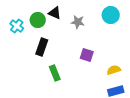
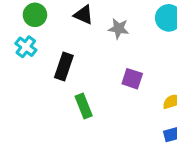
green circle: (38, 20) -> (35, 15), moved
cyan cross: (17, 26) -> (26, 47), moved

